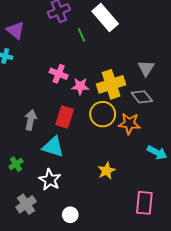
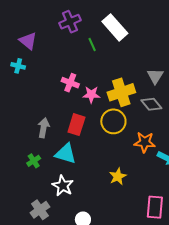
orange star: (129, 124) -> (145, 142), moved
green cross: (16, 164) -> (34, 161), moved

